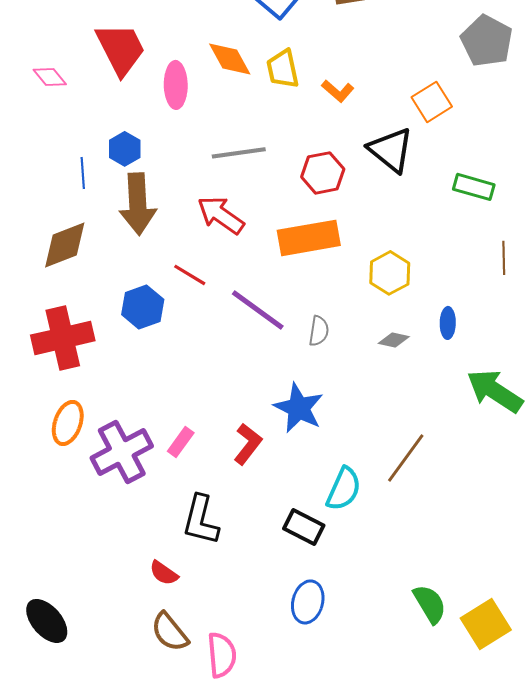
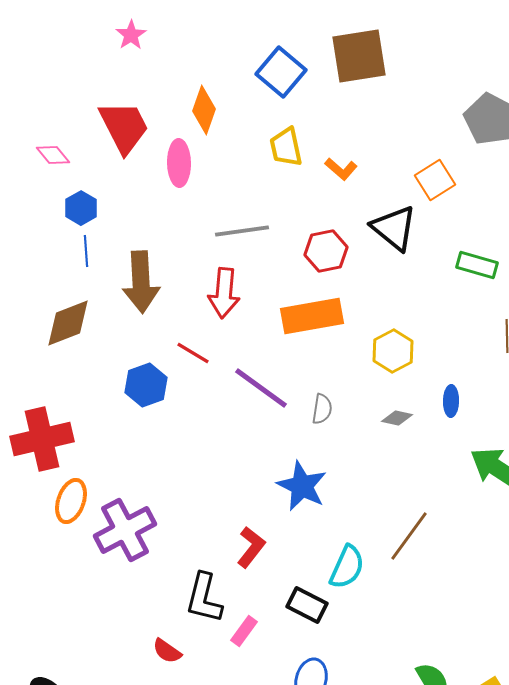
orange diamond: (230, 59) -> (204, 110), moved, turned 48
blue hexagon: (125, 149) -> (81, 208), moved
red arrow: (221, 215) -> (224, 293), turned -120
red cross: (63, 338) -> (42, 439), moved
pink rectangle: (181, 442) -> (244, 631), moved
red L-shape: (248, 444) -> (251, 547), moved

